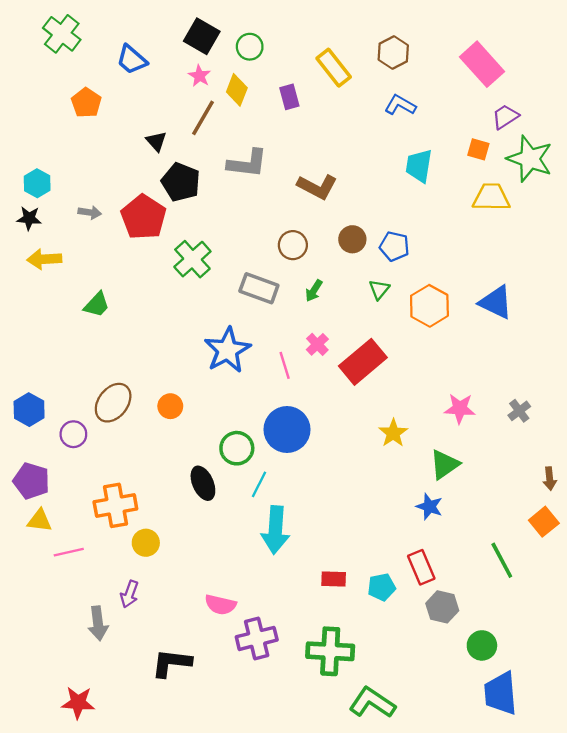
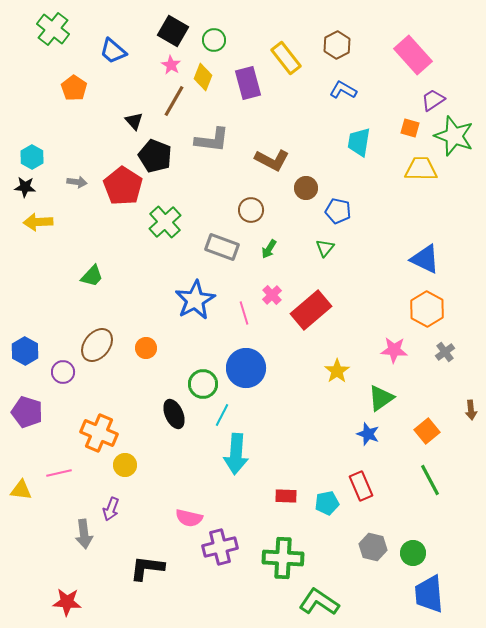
purple rectangle: (289, 97) -> (248, 83), size x1.5
brown circle: (352, 239) -> (306, 188), moved
green trapezoid: (97, 305) -> (92, 276), moved
orange hexagon: (429, 306) -> (427, 309), moved
orange cross: (115, 505) -> (99, 433), turned 33
yellow triangle: (40, 521) -> (21, 490), moved
orange square: (544, 522) -> (427, 431), moved
gray hexagon: (442, 607) -> (373, 547), moved

